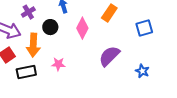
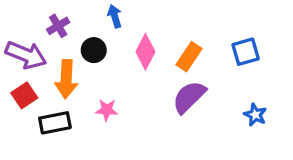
orange rectangle: (109, 13) -> (189, 57), moved
blue star: (142, 71) -> (255, 115), moved

